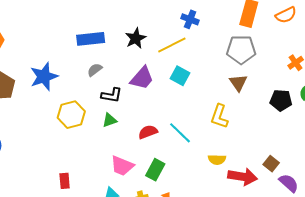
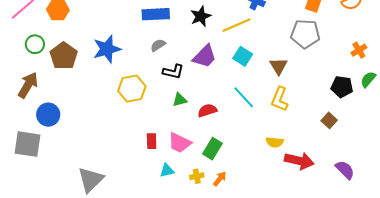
brown triangle: (238, 83) -> (278, 66), moved
green triangle: (109, 120) -> (180, 100), moved
cyan line: (180, 133) -> (244, 97), moved
brown square: (271, 164) -> (329, 120), moved
red rectangle: (65, 181) -> (152, 141), moved

